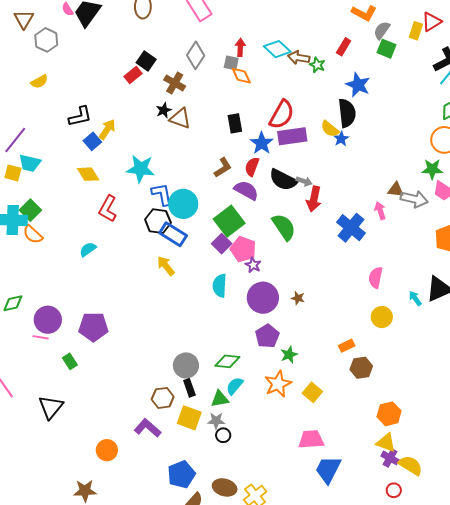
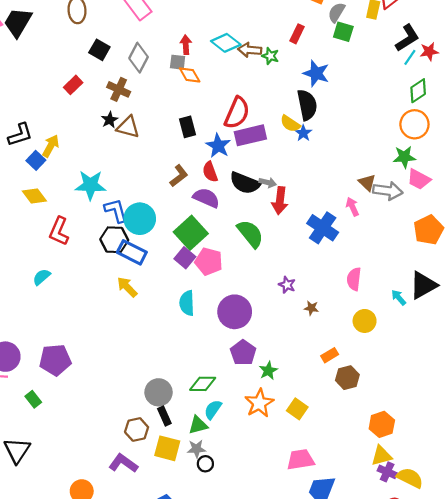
black square: (146, 61) -> (99, 50), moved
red semicircle: (252, 167) -> (210, 172), turned -36
brown triangle: (396, 190) -> (367, 183), turned 42
purple star: (253, 265) -> (287, 285), moved
brown star: (298, 298) -> (311, 308), moved
yellow triangle: (386, 443) -> (381, 456), turned -30

